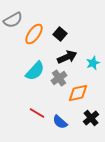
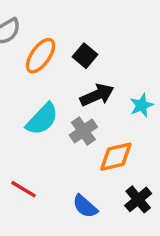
red line: (37, 113) -> (23, 189), moved

